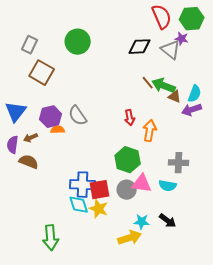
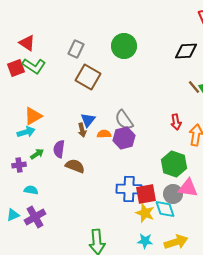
blue triangle: (16, 112) -> (88, 120), moved, size x0.7
purple hexagon: (51, 117) -> (124, 138), moved
brown arrow: (31, 138) -> (82, 130), moved, turned -80
cyan diamond: (79, 205) -> (165, 209), moved
cyan star: (142, 222) -> (145, 241), moved

